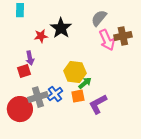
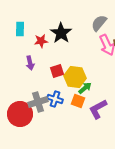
cyan rectangle: (20, 10) -> (20, 29), moved
red square: (24, 71) -> (57, 71), moved
blue cross: (55, 94) -> (55, 99), turned -35
orange square: (78, 96) -> (78, 101), turned 32

